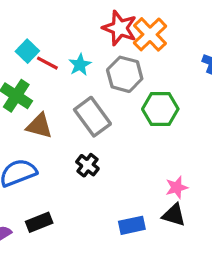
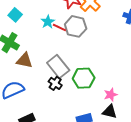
red line: (47, 63) -> (59, 28), moved
green hexagon: (160, 109) -> (84, 78), moved
gray rectangle: (92, 117) -> (58, 66), moved

